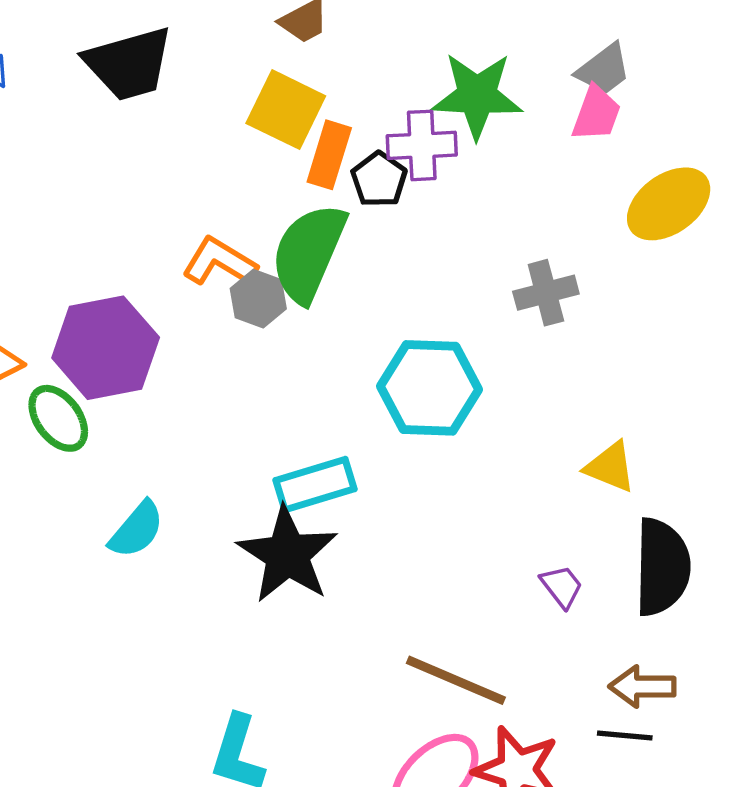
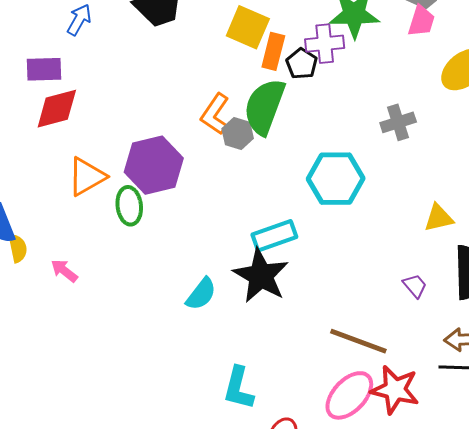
orange L-shape: (220, 262) -> (215, 114), turned -84
green ellipse: (58, 418) -> (129, 206), turned 33
yellow triangle: (610, 467) -> (439, 218), turned -32
cyan semicircle: (137, 530) -> (201, 294), moved

